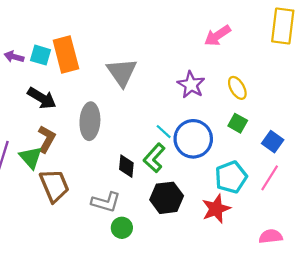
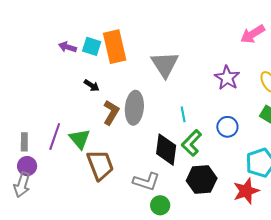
black arrow: (42, 98) -> (92, 85), size x0.6
cyan line: (164, 132) -> (183, 114), moved, turned 35
brown L-shape: (47, 139) -> (111, 113), moved
blue circle: (193, 139) -> (227, 127), size x0.6
black diamond: (126, 166) -> (166, 150), size x1.5

